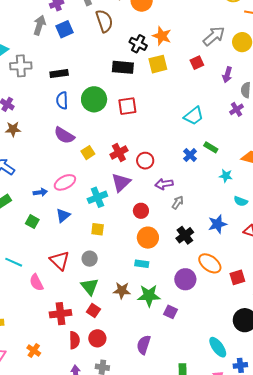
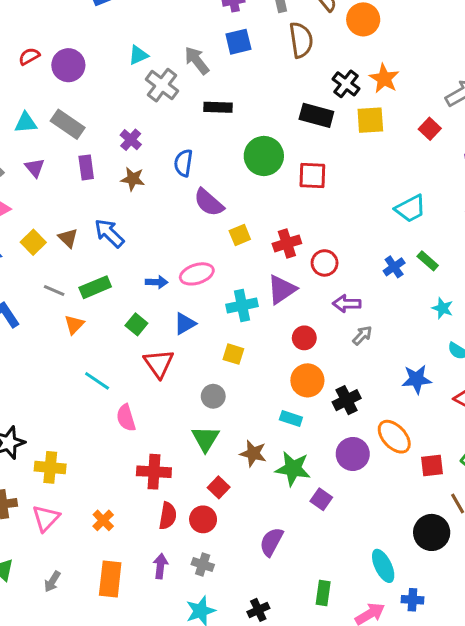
gray arrow: (39, 25) -> (197, 61), moved, turned -66
red square: (197, 63) -> (430, 129), turned -32
gray cross: (21, 66) -> (162, 85), turned 30
blue semicircle: (62, 100) -> (183, 163), moved
black cross: (185, 235) -> (347, 400), moved
red triangle: (60, 261) -> (159, 363), moved
red square: (93, 310) -> (219, 487), moved

